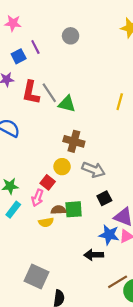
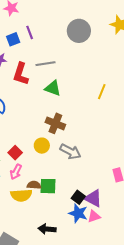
gray circle: (71, 36) -> (79, 31), moved, size x1.5
gray line: (49, 93) -> (46, 64), moved, turned -72
red square: (48, 182) -> (15, 153), moved
black square: (104, 198) -> (78, 197), moved, turned -32
yellow semicircle: (46, 222) -> (21, 195), size x1.5
black arrow: (94, 255) -> (47, 229), moved

